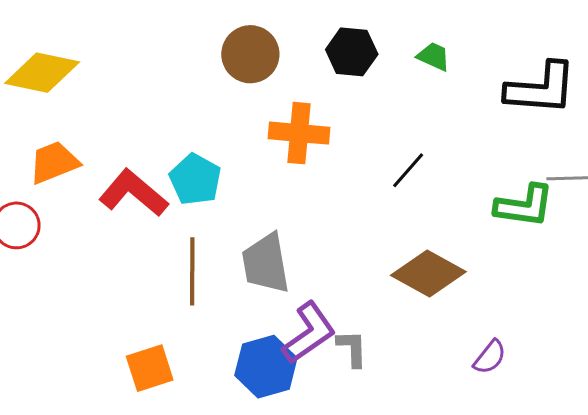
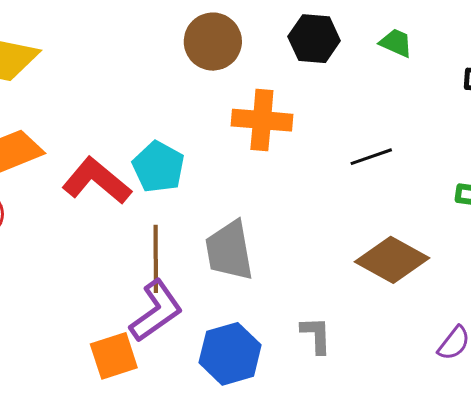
black line: (408, 170) -> (371, 157), turned 30
purple L-shape: (309, 333) -> (156, 311), moved

